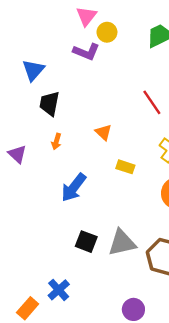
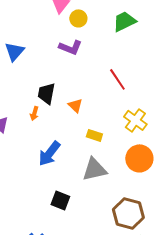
purple L-shape: (86, 52) -> (70, 47), moved
black trapezoid: (49, 104) -> (46, 93), moved
gray triangle: (122, 243) -> (94, 169), moved

